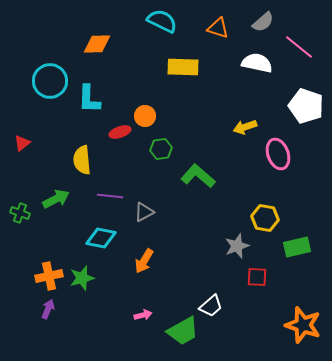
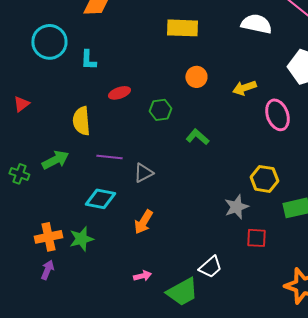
cyan L-shape: (89, 99) -> (88, 60), size x0.7
orange circle: (145, 116) -> (196, 77), moved
green L-shape: (198, 176) -> (197, 137), size x0.7

